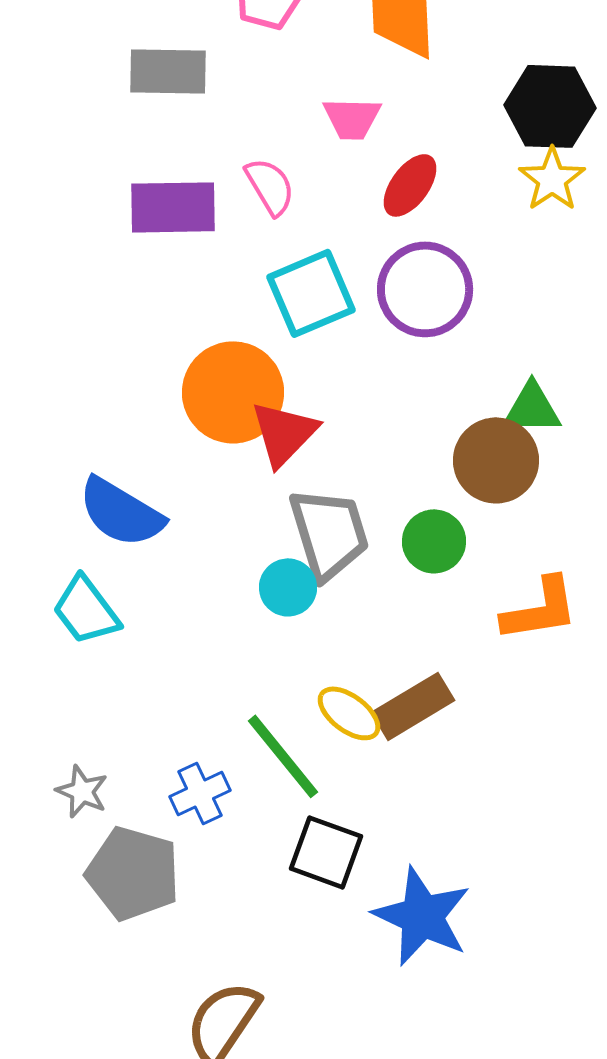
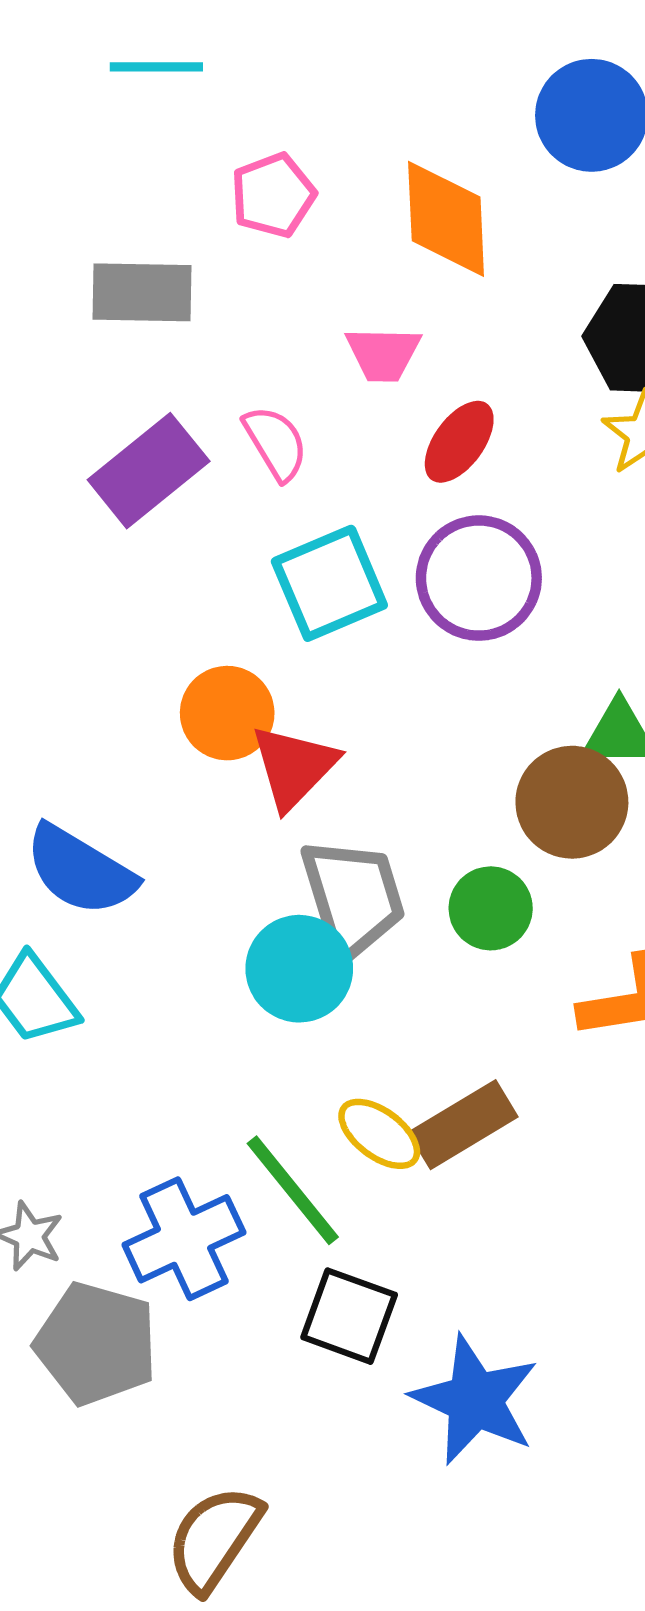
purple rectangle: (173, 207) -> (149, 471), turned -38
orange circle: (233, 392) -> (227, 713), size x0.7
cyan circle: (288, 587) -> (299, 969), size x1.4
blue cross: (200, 793) -> (184, 1239), size x1.5

